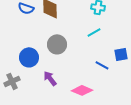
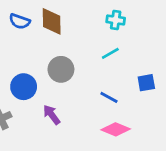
blue line: (102, 65) -> (109, 97), moved
pink diamond: (82, 90) -> (116, 129), moved

